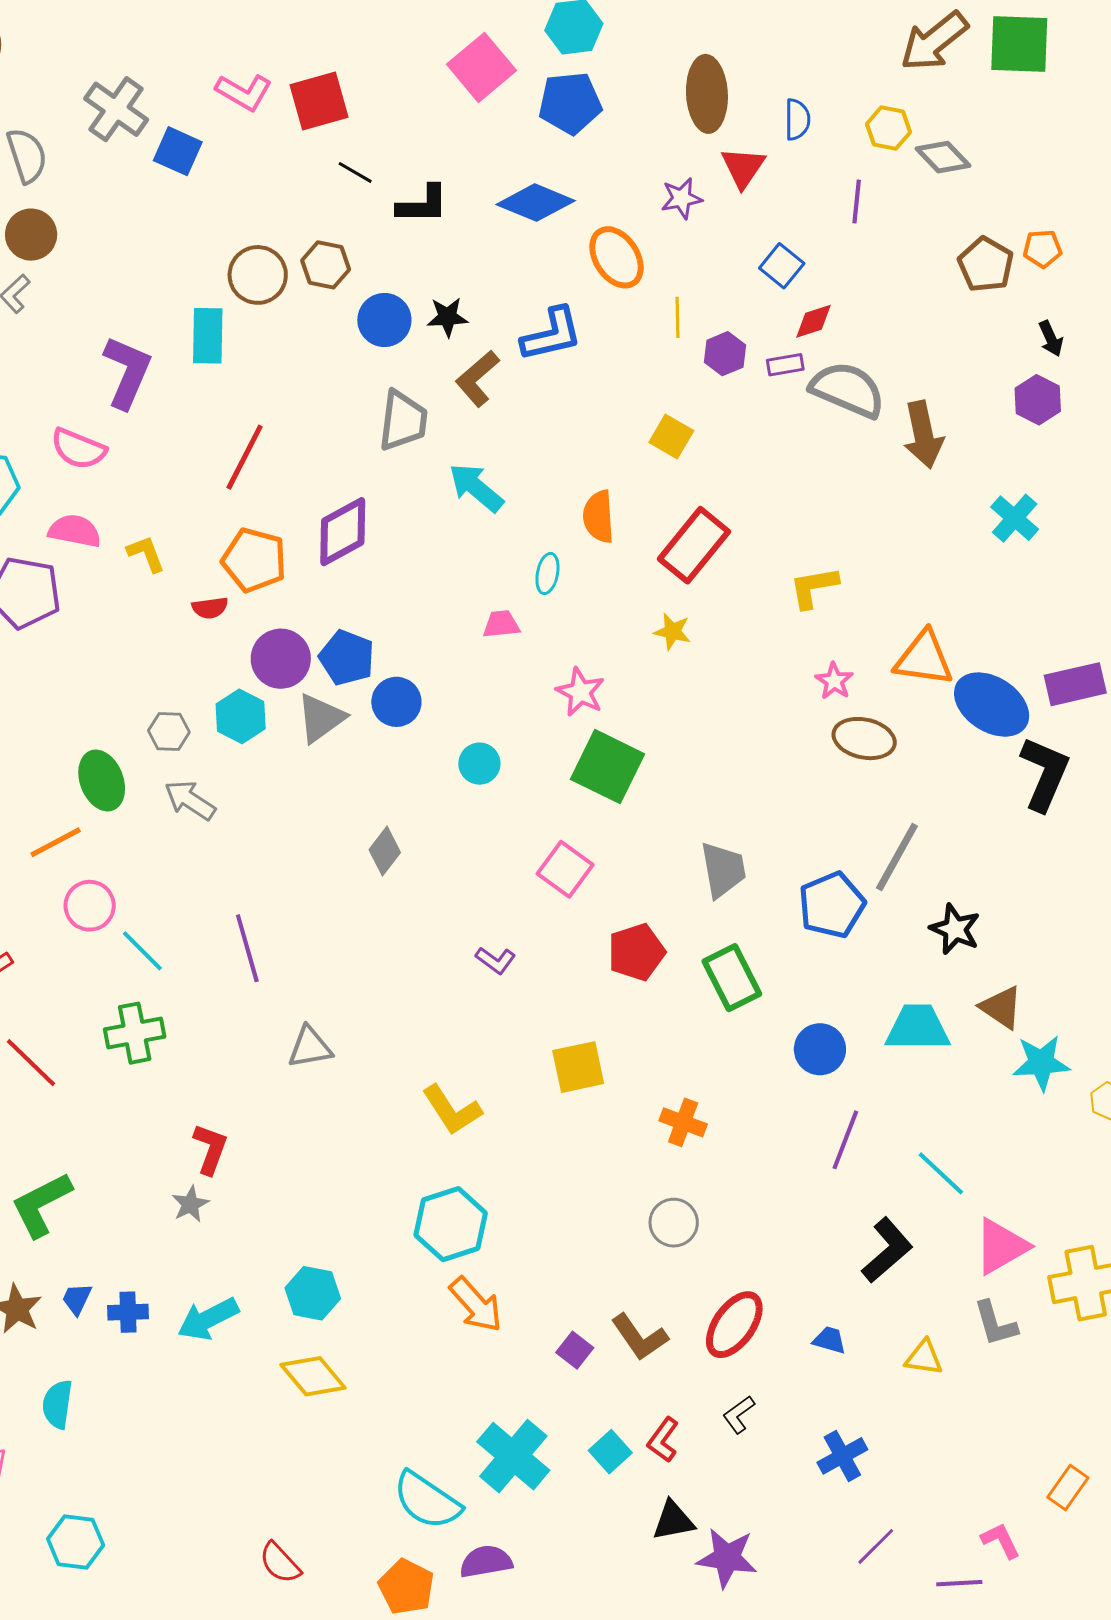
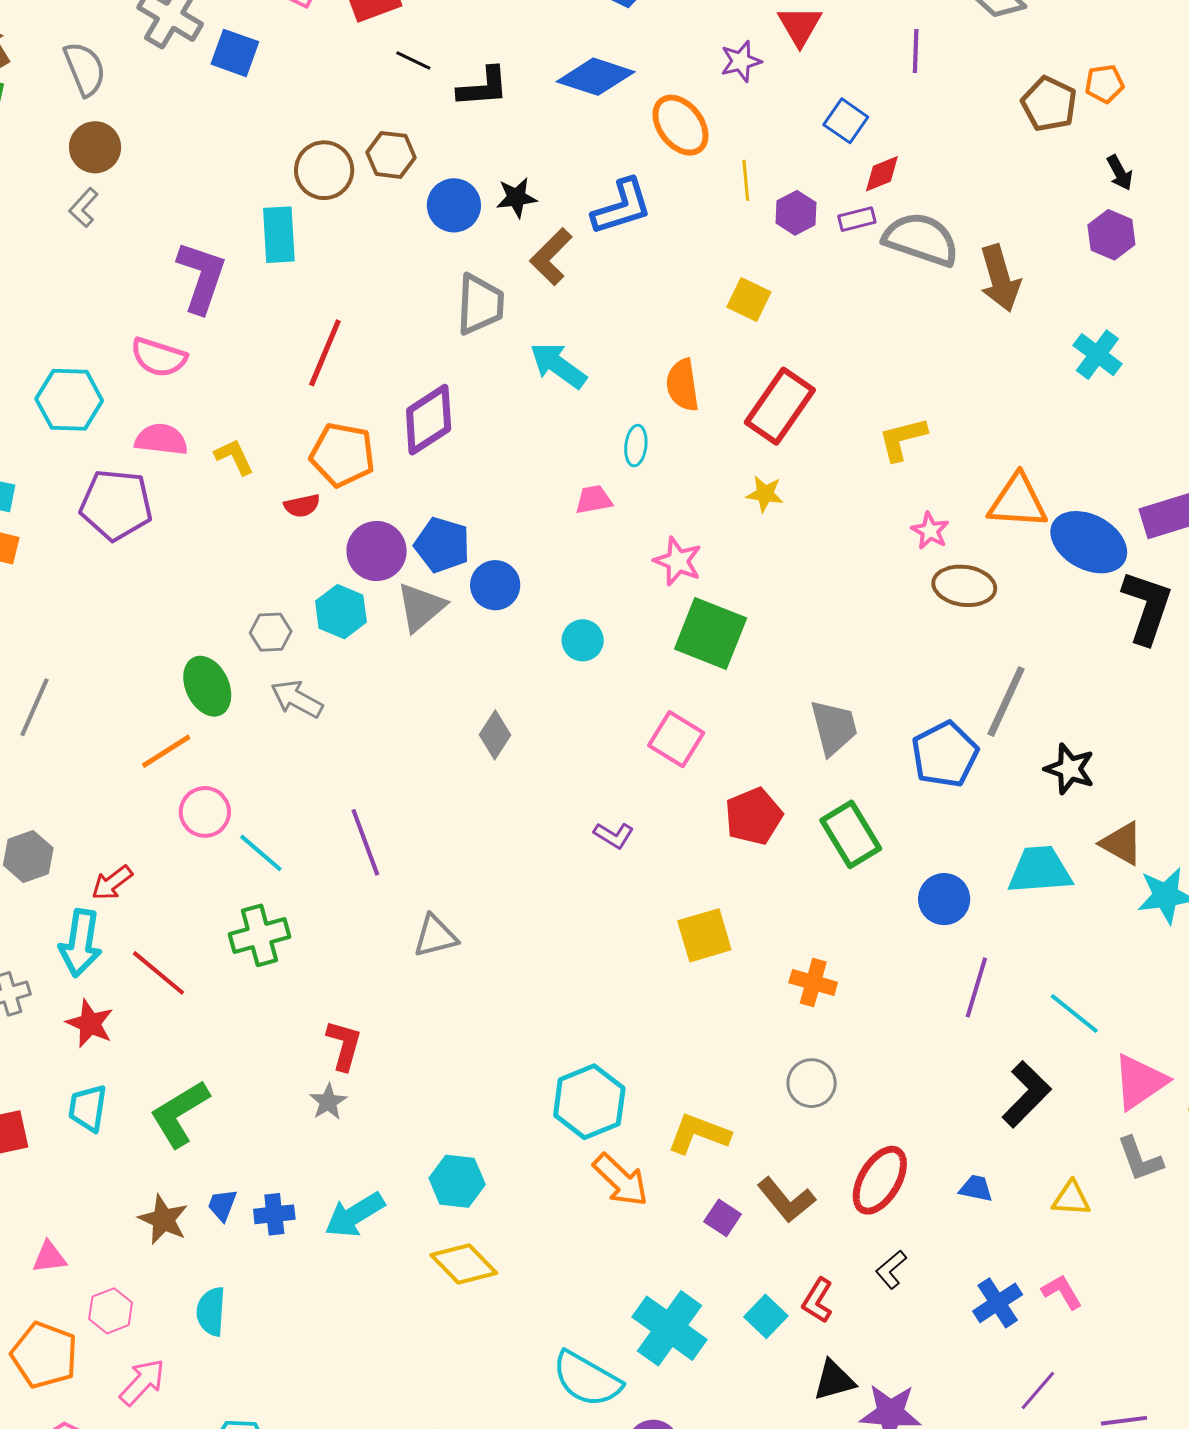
yellow L-shape: (452, 1110) -> (699, 1134), moved, turned 148
pink L-shape: (1001, 1540) -> (1062, 1292), moved

